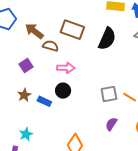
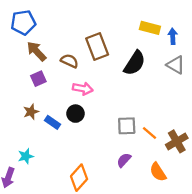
brown rectangle: (72, 30) -> (97, 46), turned 40
brown arrow: (34, 31) -> (36, 51), moved

